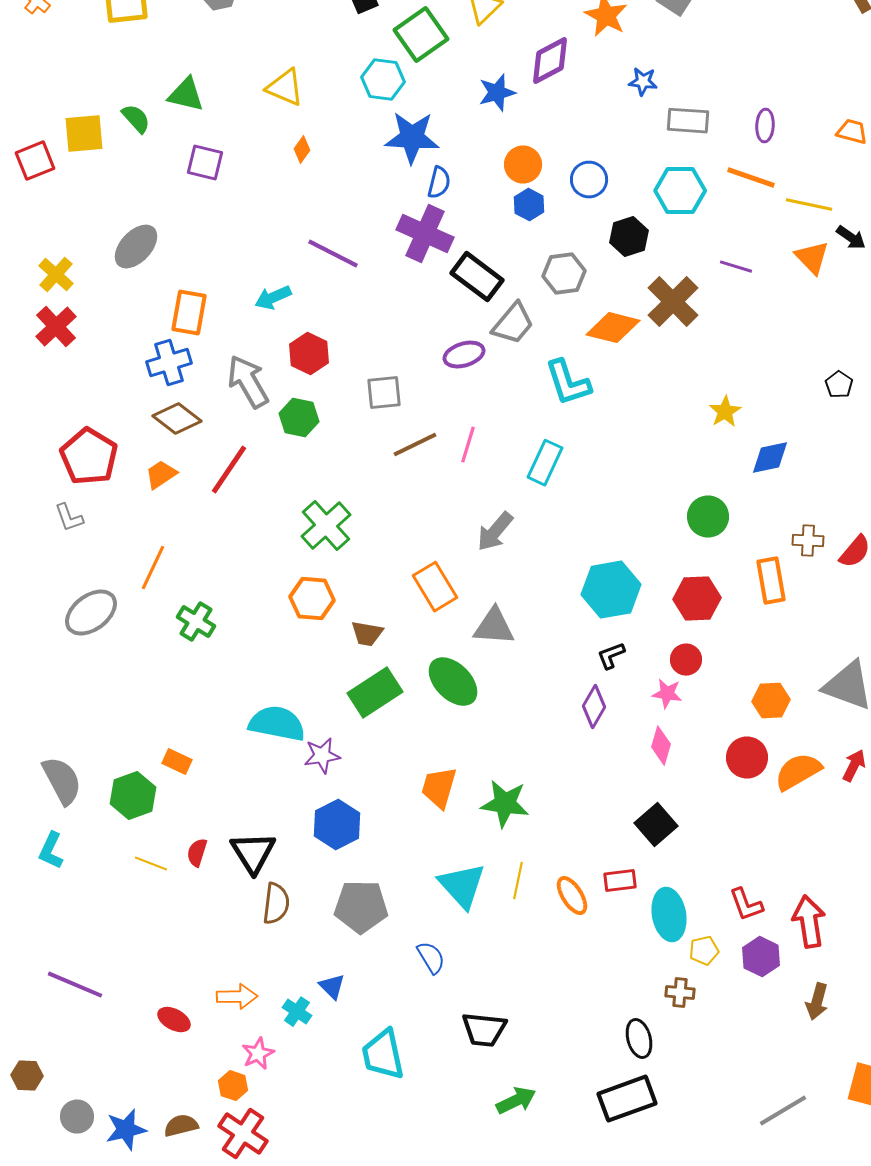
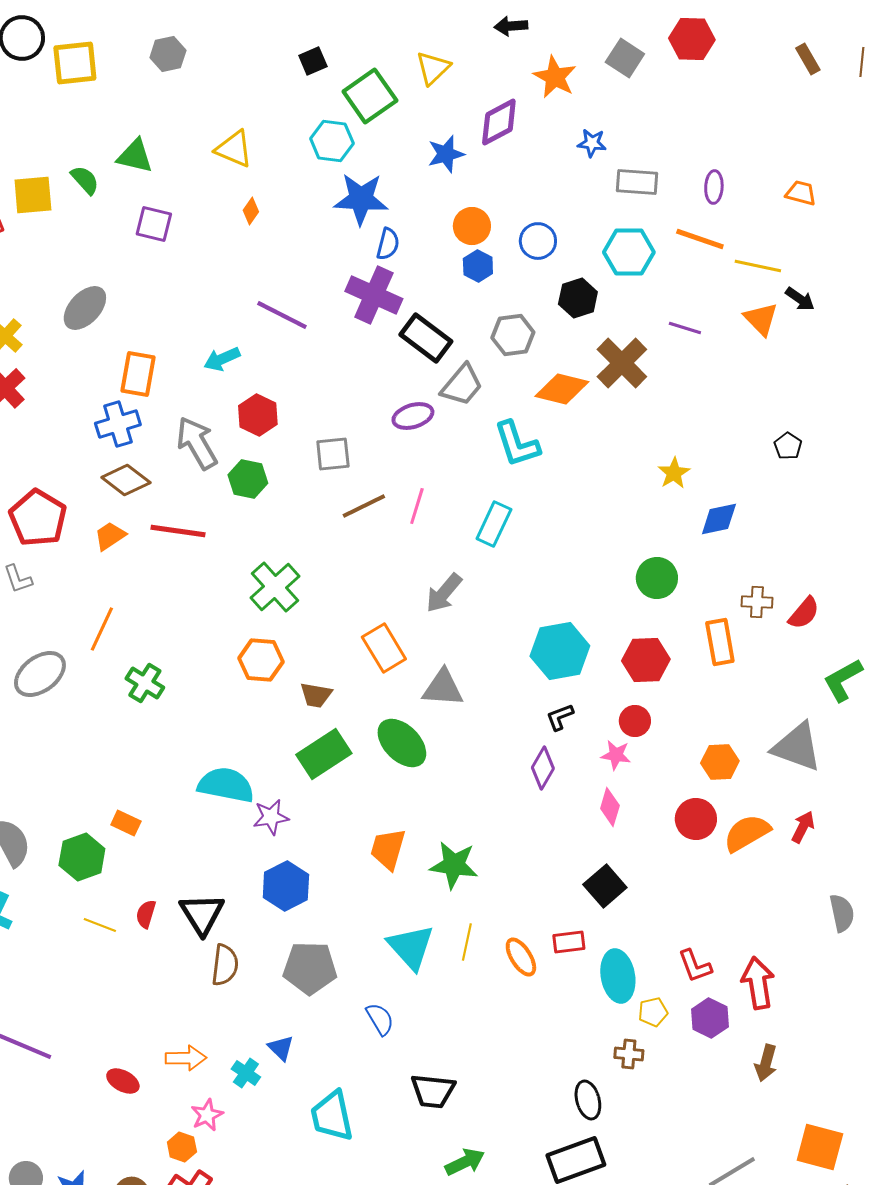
red line: (229, 470) -> (178, 531), turned 64

